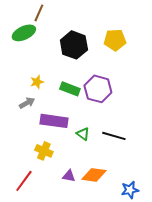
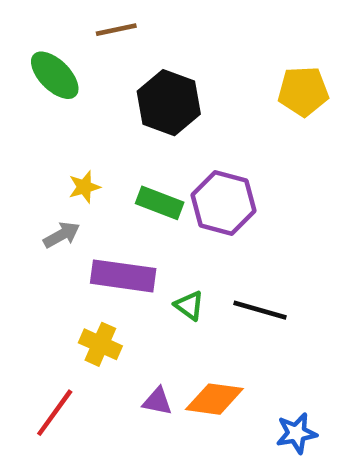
brown line: (39, 13) -> (116, 30), moved, turned 54
green ellipse: (24, 33) -> (55, 75), turned 70
yellow pentagon: (115, 40) -> (303, 91), moved

